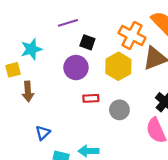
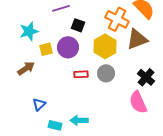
yellow square: (13, 70) -> (46, 49), moved
brown arrow: (28, 92) -> (26, 68), turned -120
gray circle: (119, 110) -> (106, 73), moved

